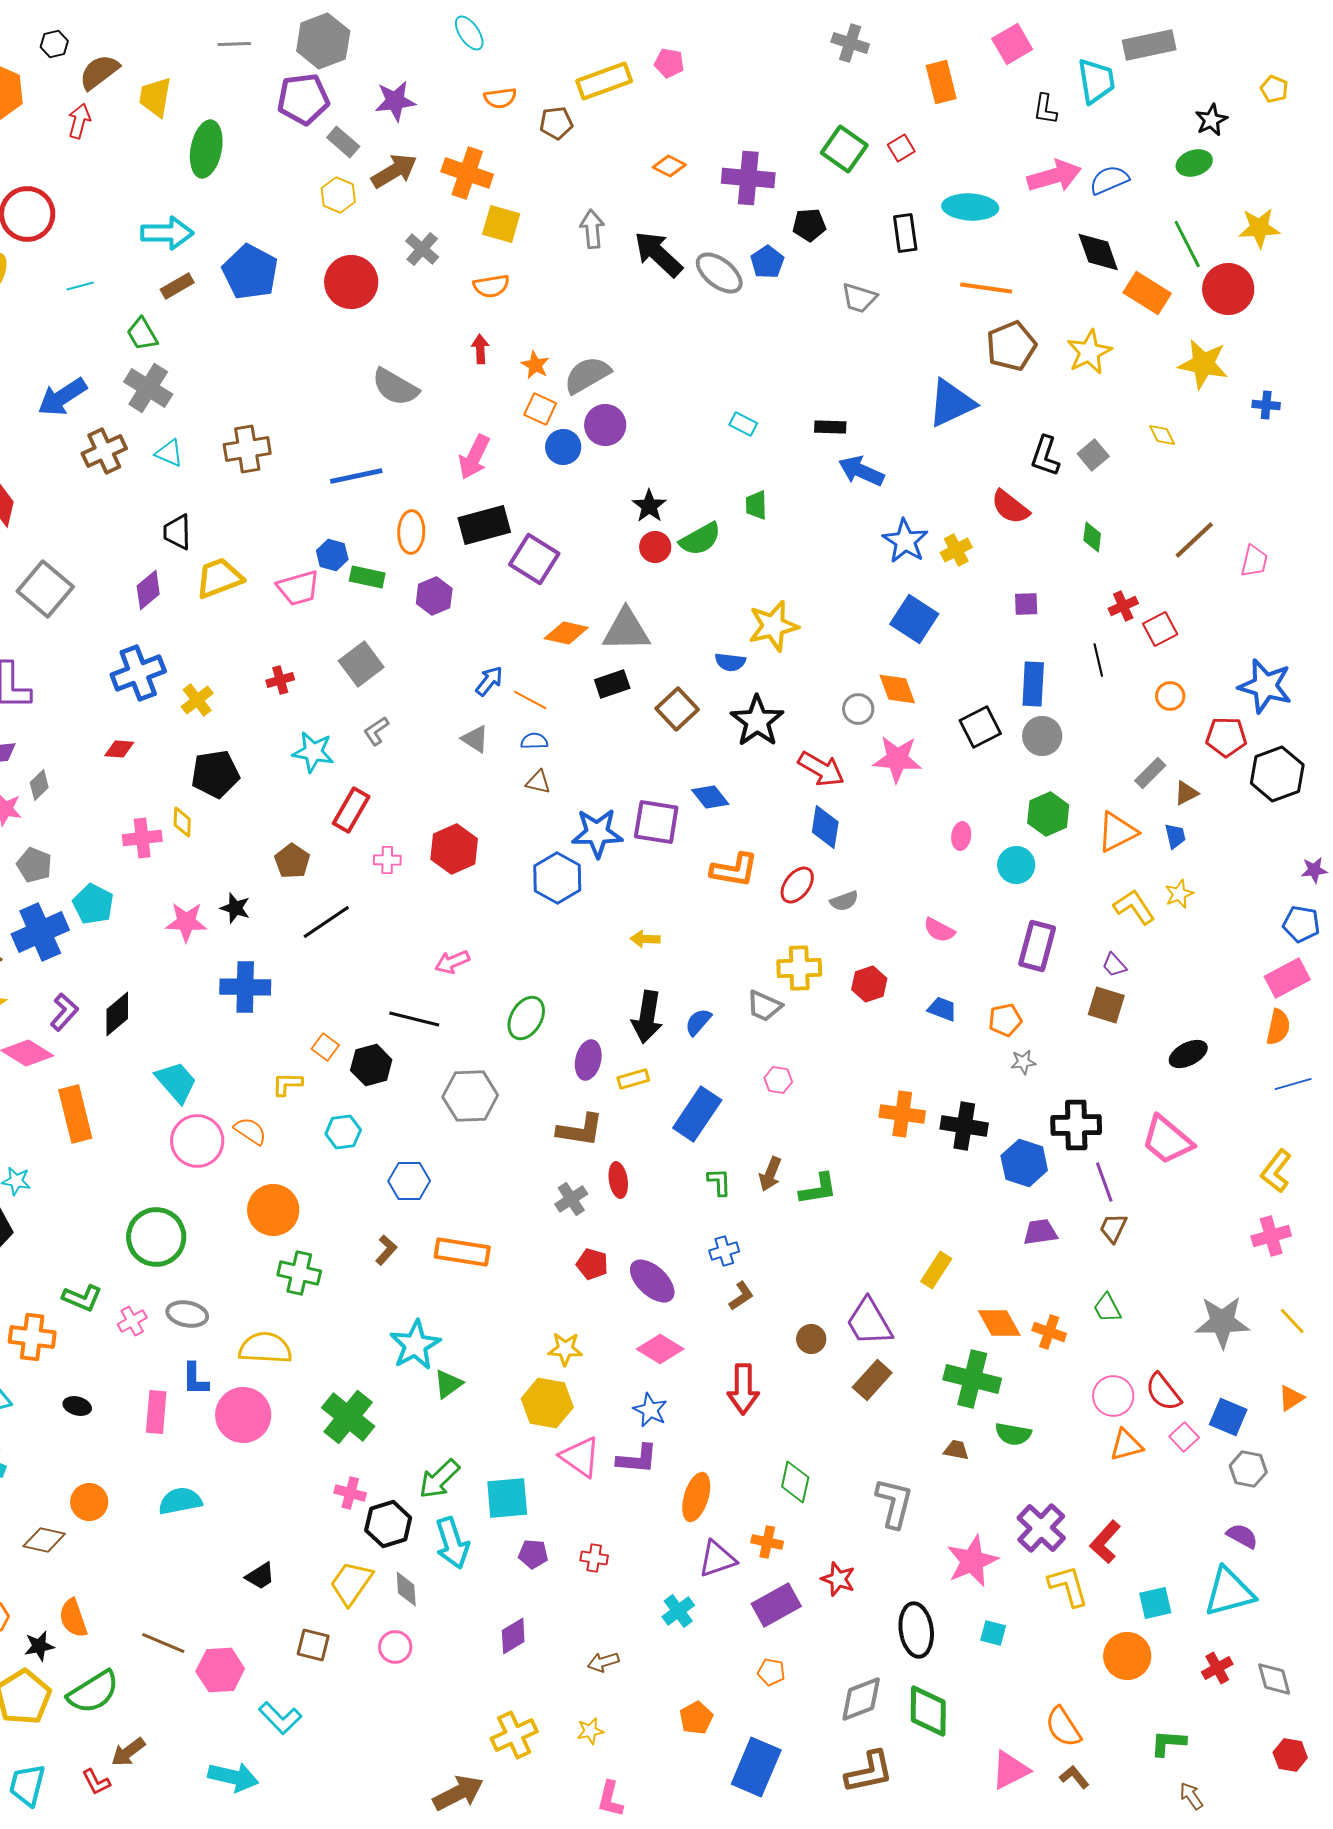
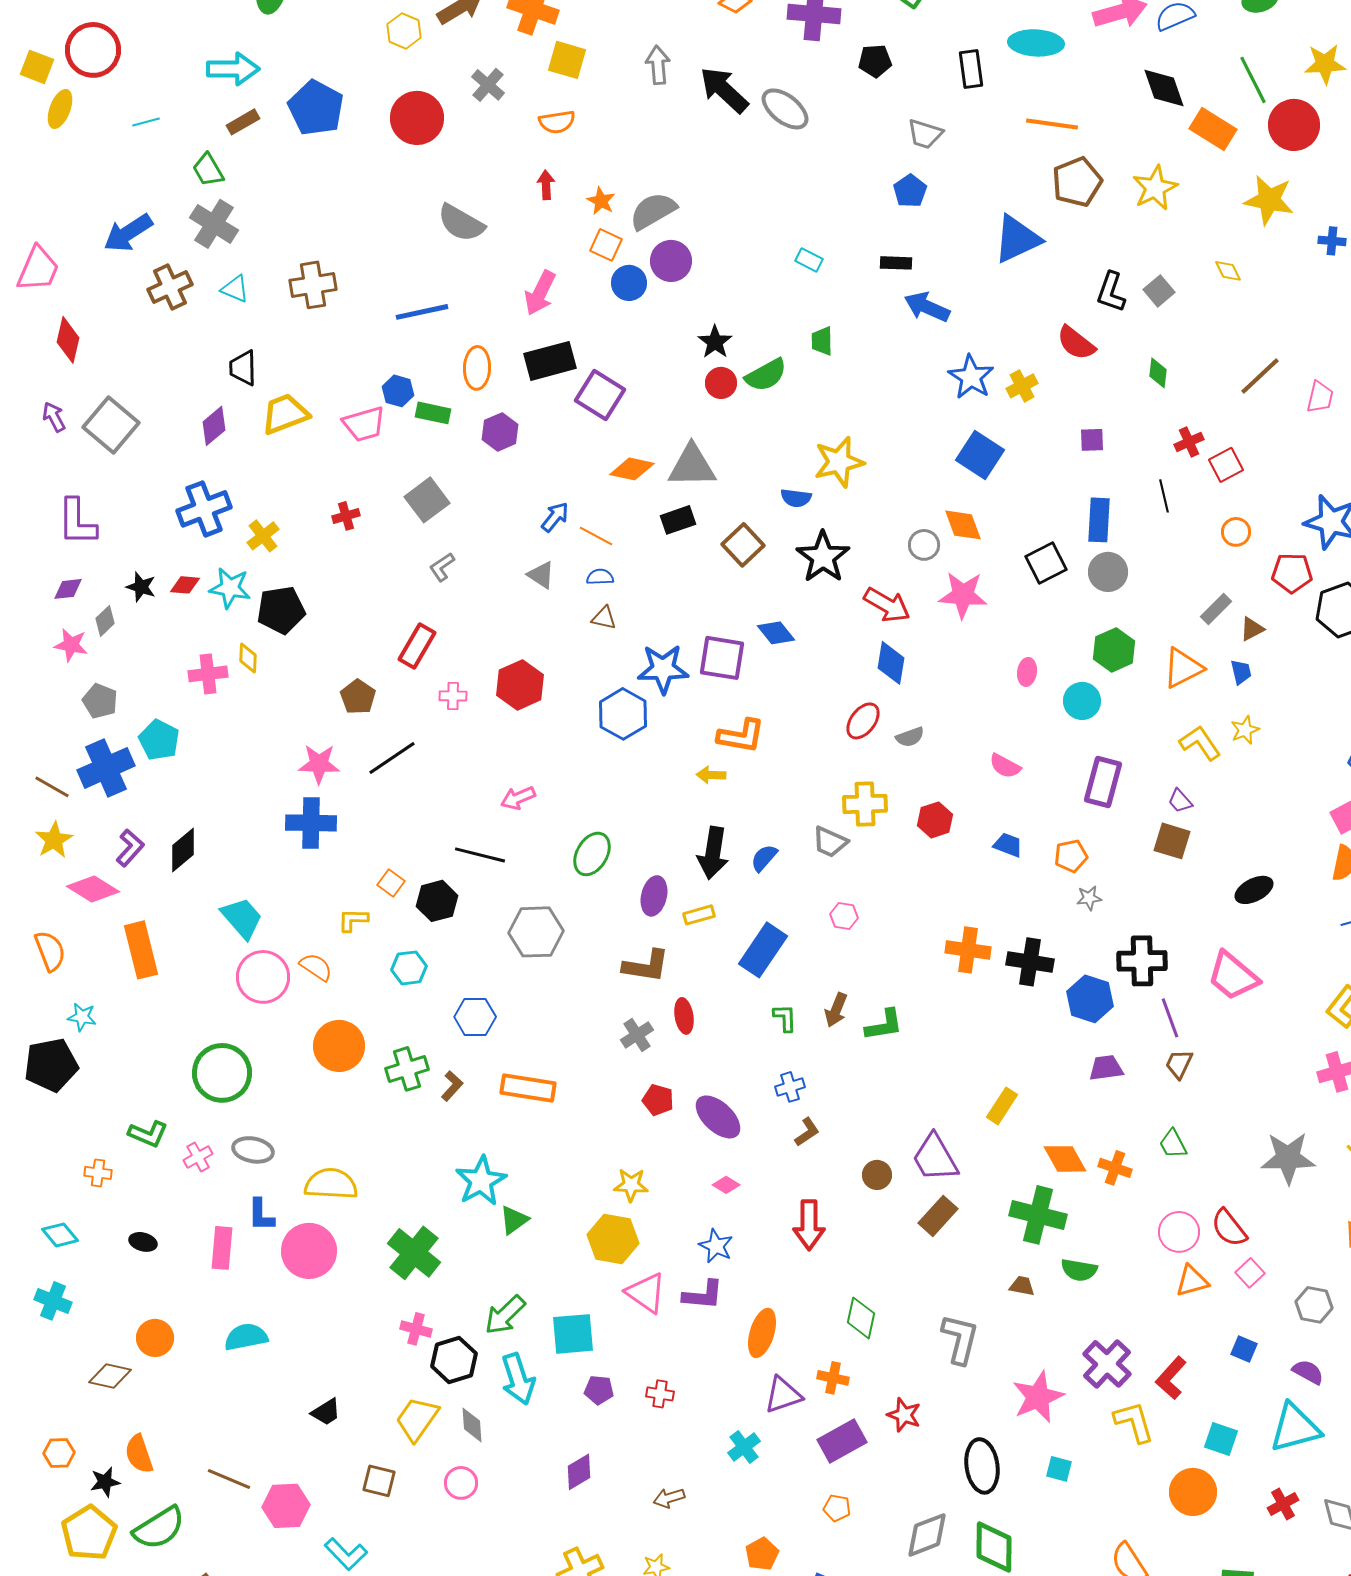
blue pentagon: (767, 262) -> (910, 191), moved
cyan star: (313, 752) -> (230, 588), moved
orange L-shape: (734, 870) -> (741, 736), moved
black star: (235, 908) -> (141, 587), moved
pink star: (186, 922) -> (319, 764), moved
green cross: (299, 1273) -> (407, 1069), moved, turned -30
orange cross: (32, 1337) -> (98, 1173), size x0.6
pink diamond: (660, 1349) -> (726, 1185), size x0.6
blue square: (1228, 1417) -> (1244, 1349), moved, size x0.7
cyan square: (1155, 1603) -> (1221, 1439), turned 32

